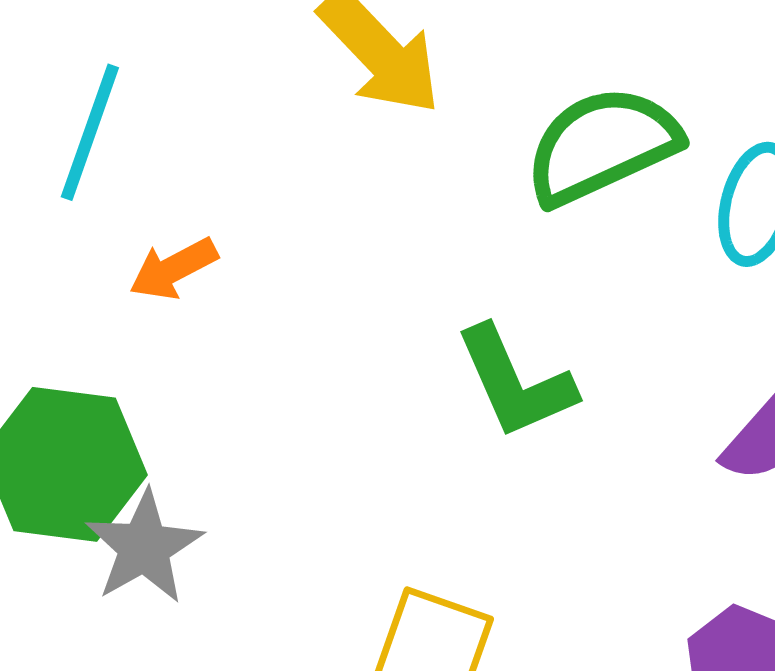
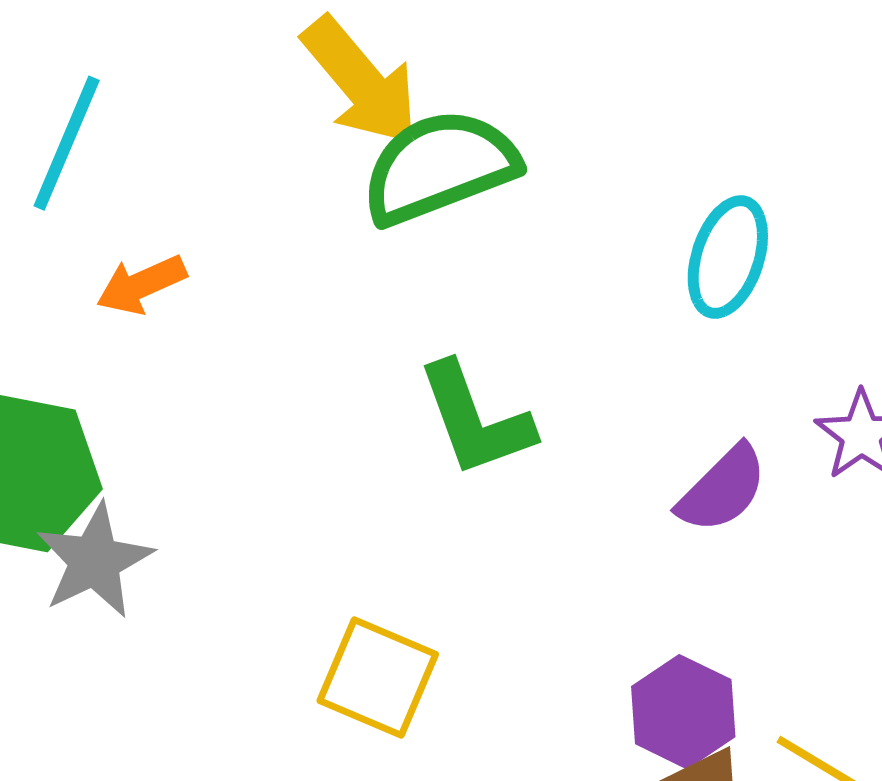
green semicircle: (602, 145) -> (439, 167), moved

